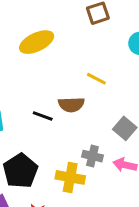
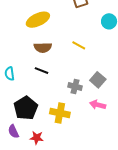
brown semicircle: (71, 105) -> (43, 47), moved
gray cross: (92, 156) -> (75, 86), moved

